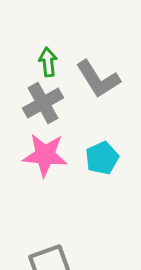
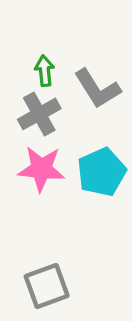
cyan pentagon: (102, 158) -> (102, 172), size x1.4

